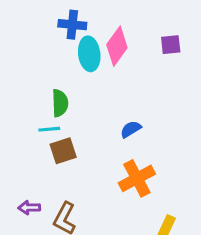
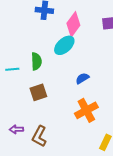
cyan ellipse: (89, 54) -> (64, 45), moved, turned 55
cyan line: (49, 129) -> (12, 69), moved

